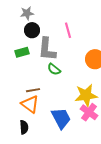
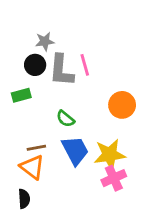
gray star: (27, 13) -> (45, 41), moved
gray L-shape: (47, 49) -> (61, 70), moved
pink cross: (89, 112) -> (114, 178), turned 30
blue trapezoid: (61, 118) -> (75, 150), moved

